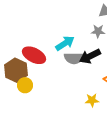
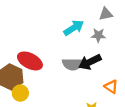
cyan arrow: (65, 43) -> (74, 28), moved

